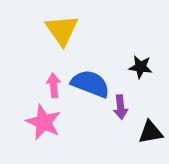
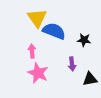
blue semicircle: (90, 84) -> (54, 31), moved
pink star: (44, 122) -> (38, 73), moved

